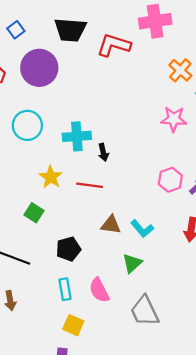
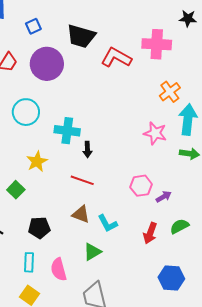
red line: (90, 185) -> (82, 180), moved

